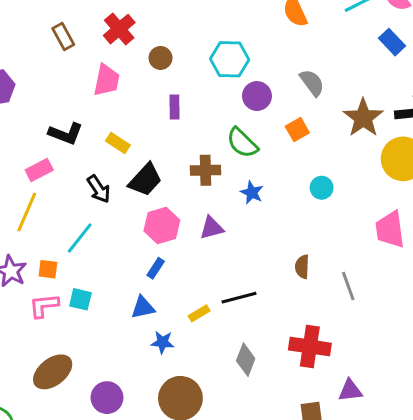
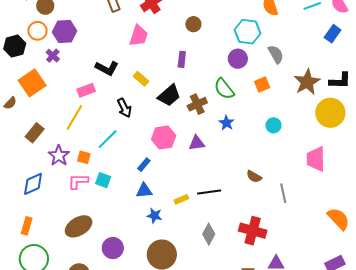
blue rectangle: (392, 42) -> (333, 34), turned 72
brown circle: (161, 58) -> (193, 24), moved
cyan hexagon: (230, 59) -> (248, 32), moved
brown cross: (205, 170) -> (197, 104), turned -30
black trapezoid: (145, 180) -> (169, 95), moved
brown semicircle: (302, 267) -> (254, 177), turned -70
blue rectangle: (156, 268) -> (144, 165), moved

